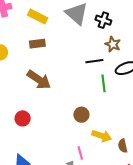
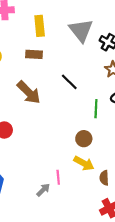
yellow rectangle: (38, 16) -> (40, 26), turned 48
black line: (94, 61) -> (69, 82), moved, turned 42
brown circle: (81, 115) -> (84, 139), moved

